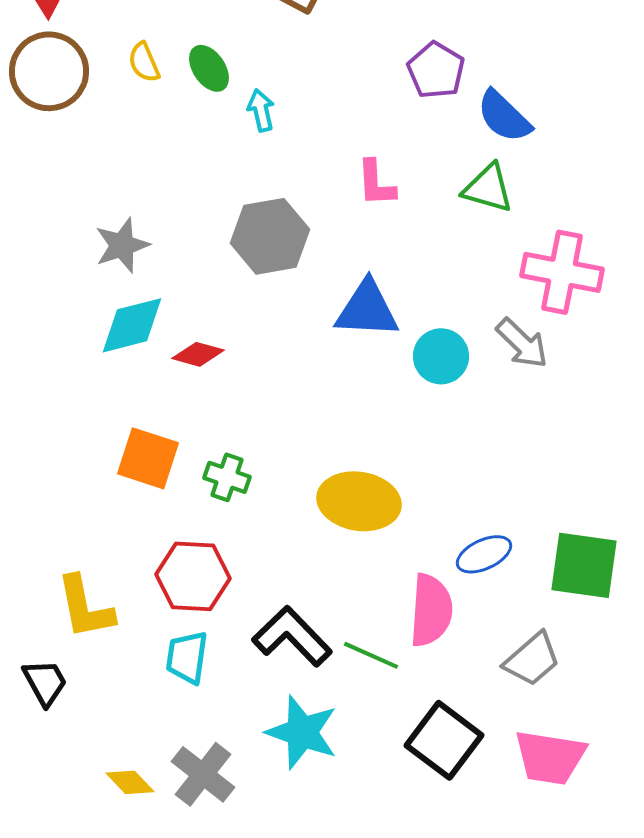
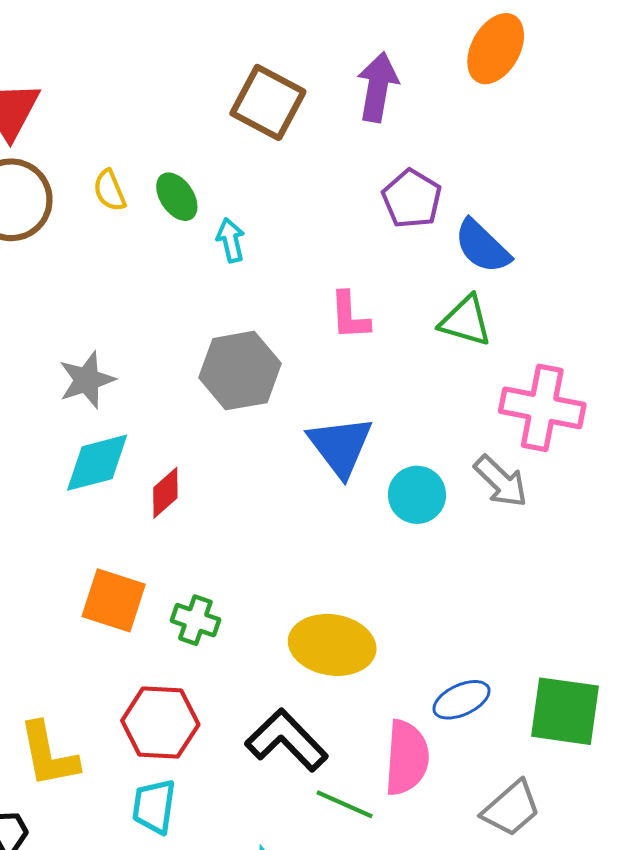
blue triangle: (367, 309) -> (340, 446), turned 50
red diamond: (198, 354) -> (165, 493), turned -57
black L-shape: (292, 636) -> (287, 740), moved

